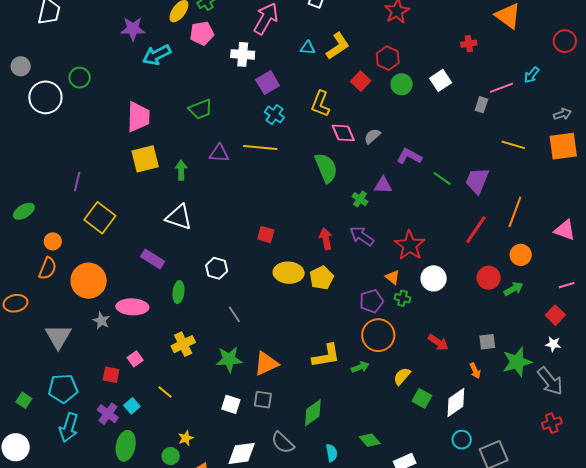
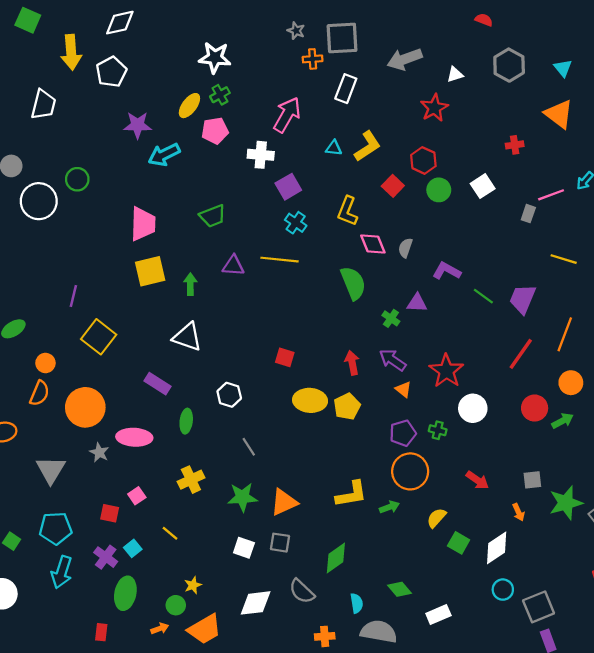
gray semicircle: (372, 136) -> (405, 248), turned -30
orange triangle: (393, 277) -> (403, 389), moved

